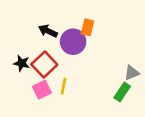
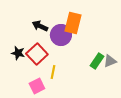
orange rectangle: (87, 27) -> (73, 23), size x1.5
pink square: (42, 90) -> (37, 86), moved
green rectangle: (122, 92) -> (97, 61), moved

